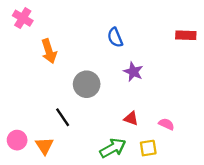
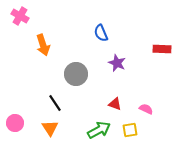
red rectangle: (186, 35) -> (162, 49), moved
orange triangle: (44, 146) -> (50, 128), moved

